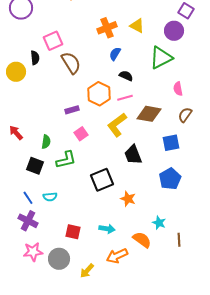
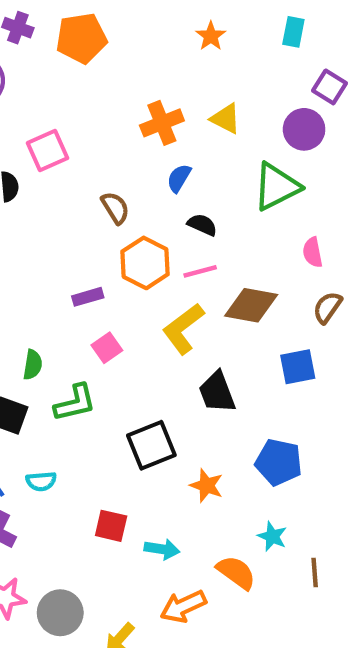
brown semicircle: (71, 63) -> (115, 208), moved, size x0.7
blue pentagon: (170, 179) -> (279, 462), moved, turned -30
red square: (73, 232) -> (111, 526), moved

